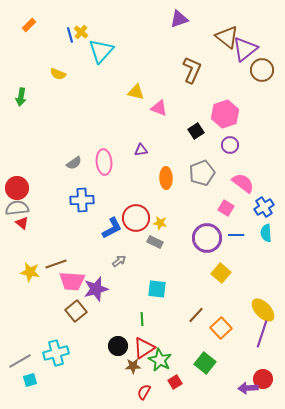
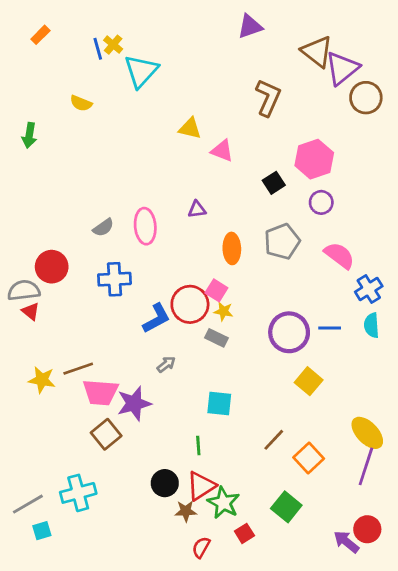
red circle: (17, 188) -> (52, 267), moved
pink square: (226, 208) -> (216, 290), moved
purple arrow: (248, 388) -> (346, 542), turned 42

